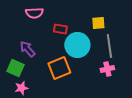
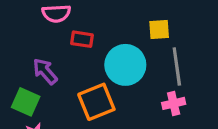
red rectangle: (60, 29) -> (82, 39), moved

